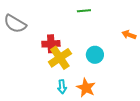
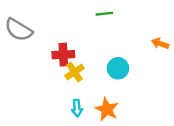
yellow cross: (60, 58) -> (74, 72), size x0.7

